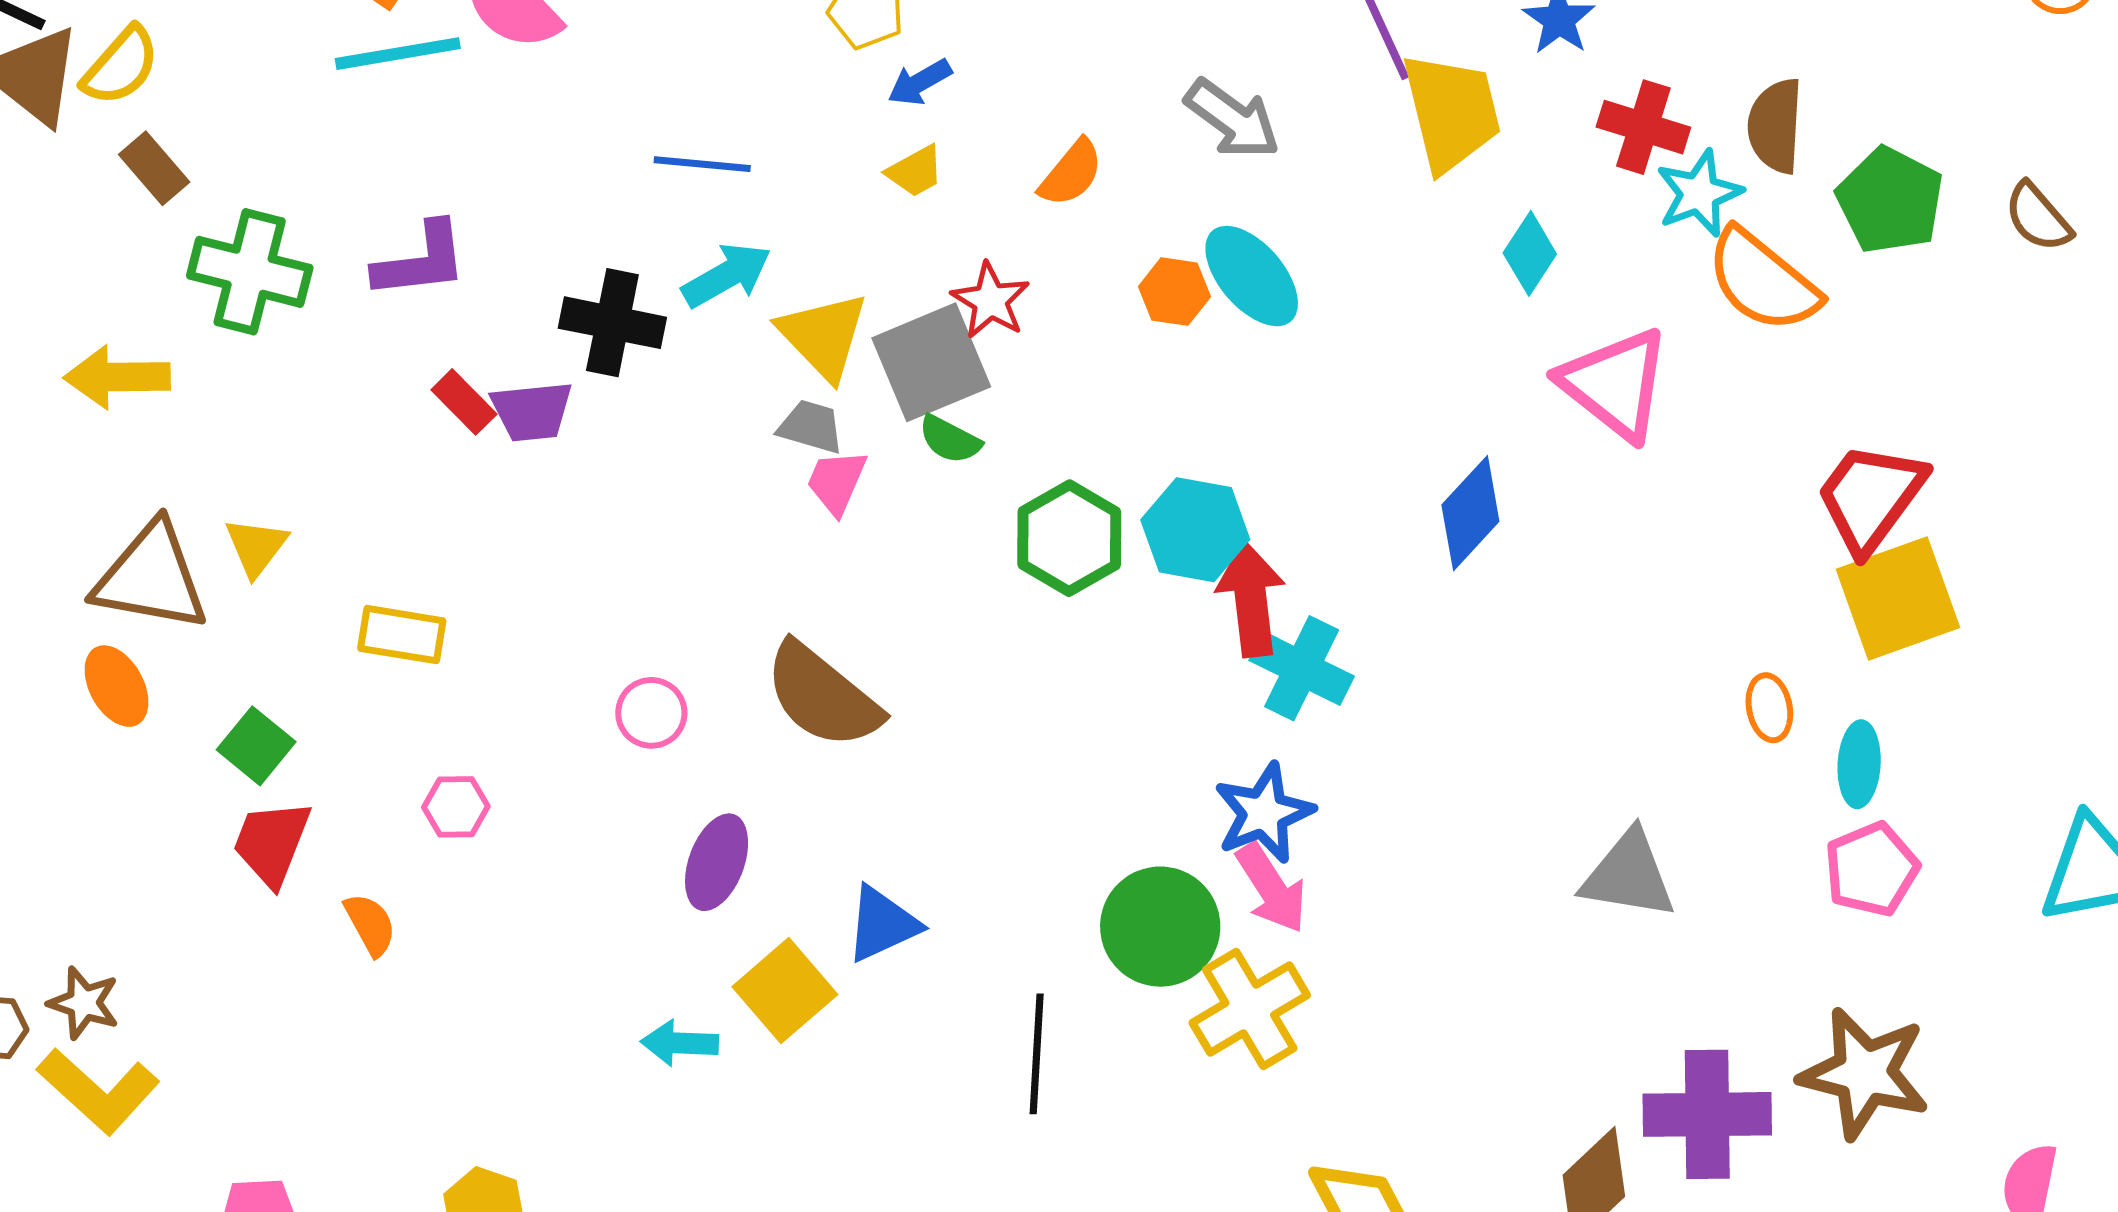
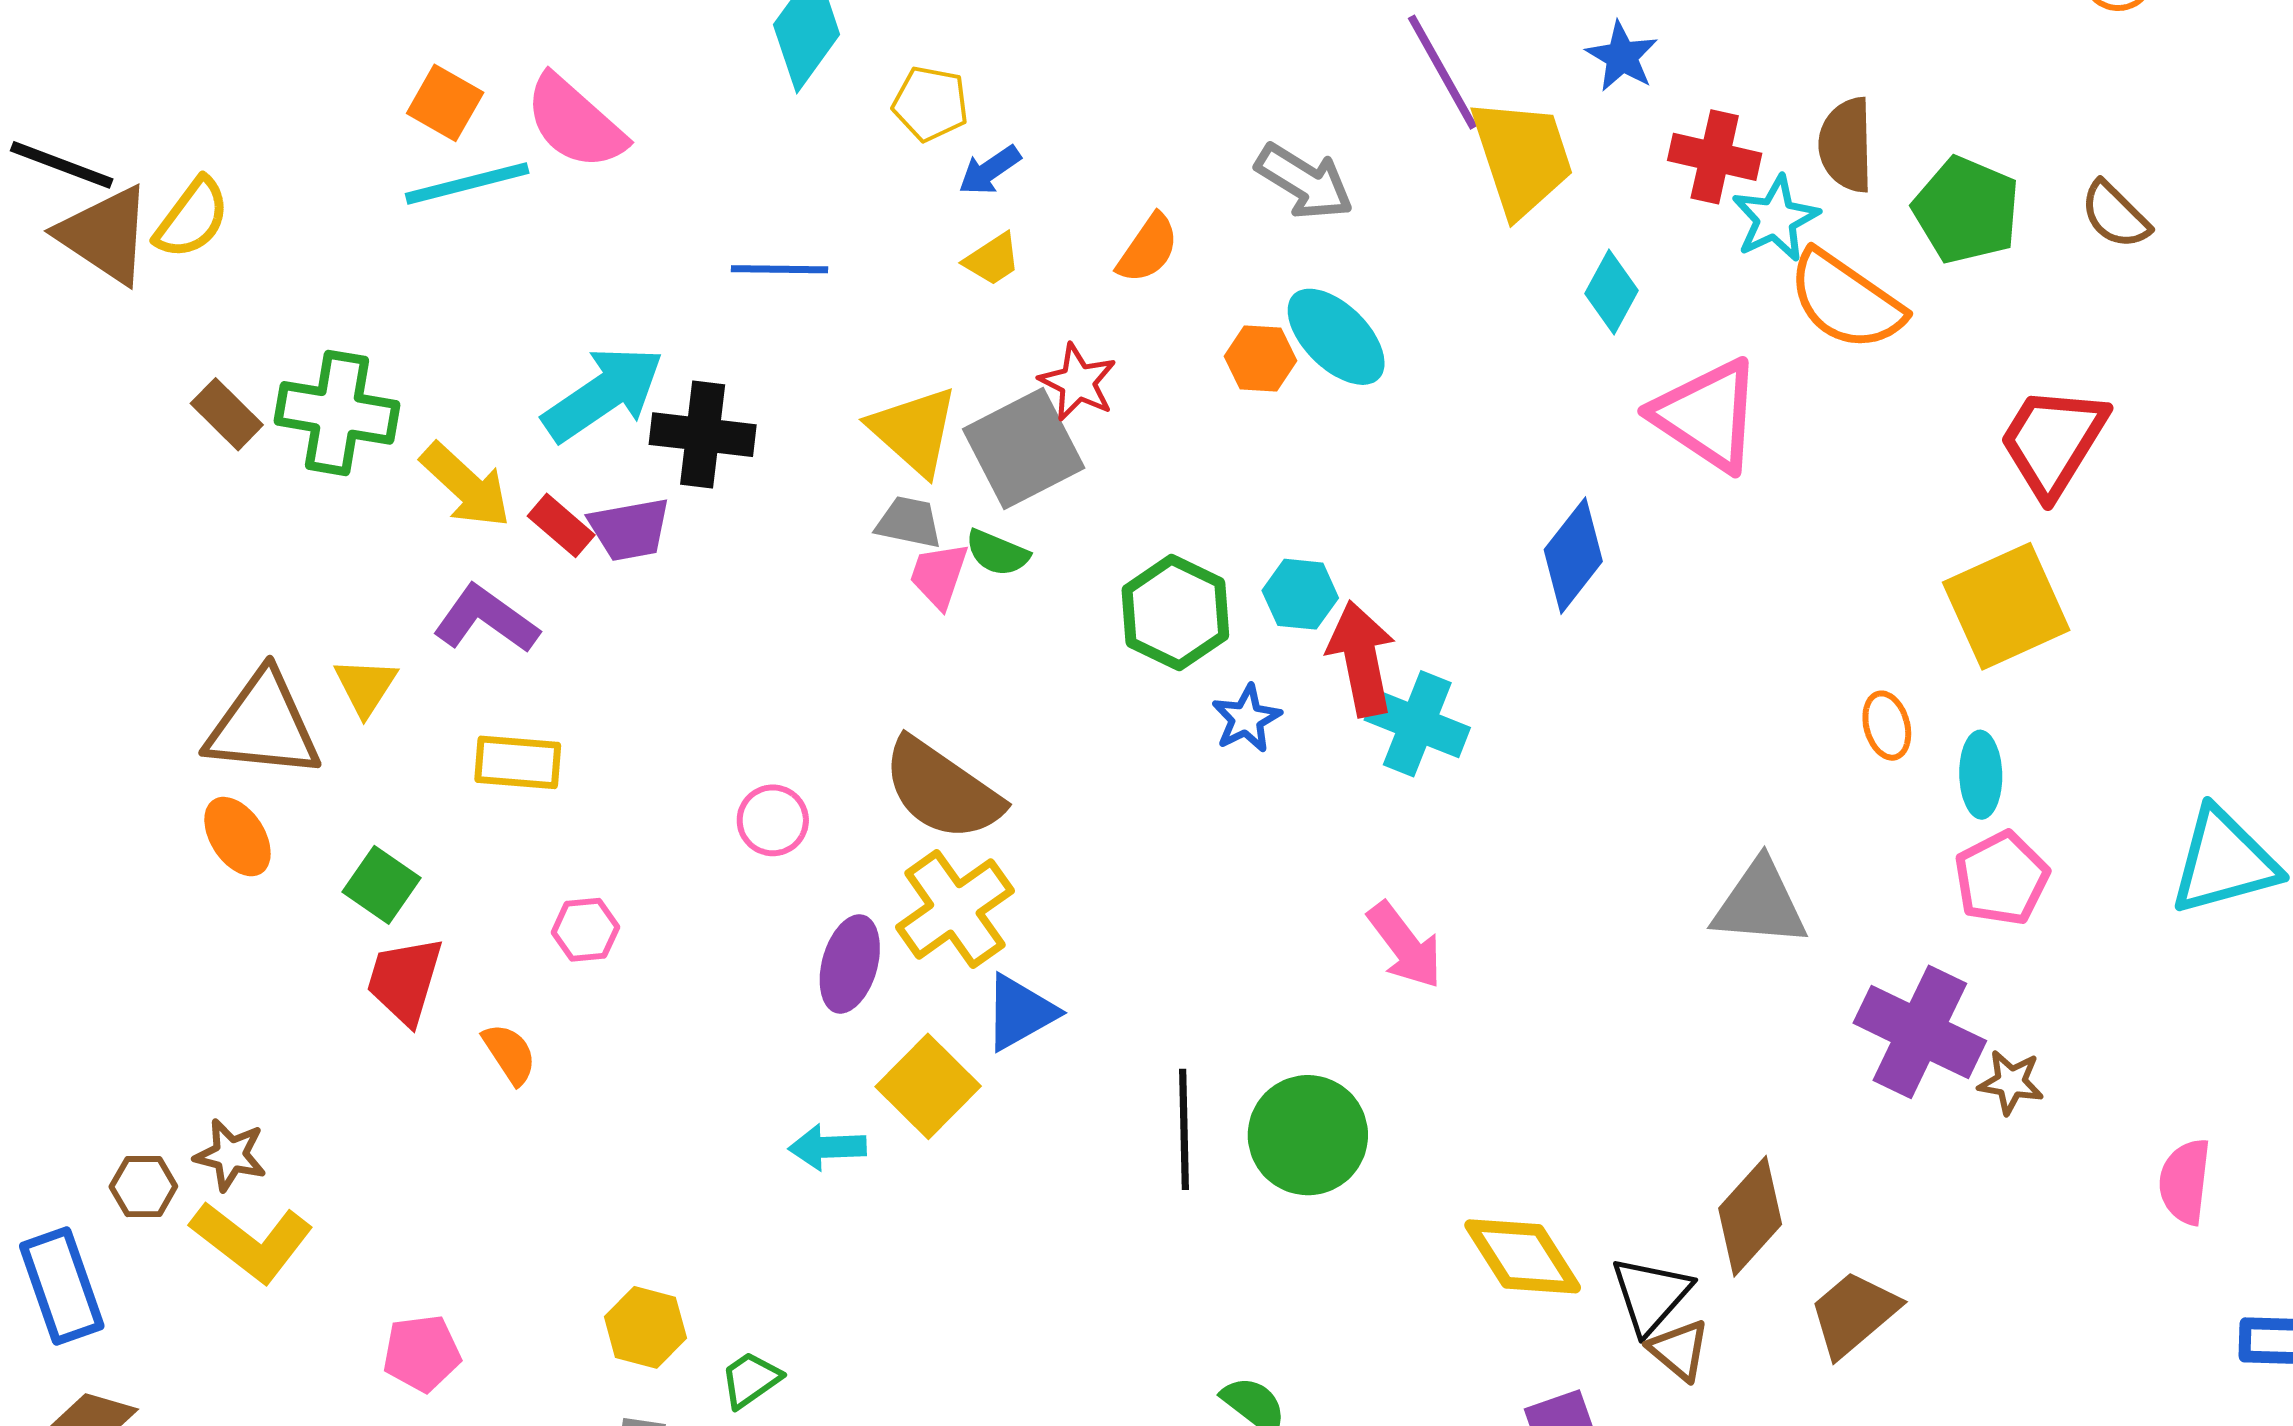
brown rectangle: (154, 168) -> (227, 414), moved
purple L-shape: (421, 261) -> (486, 619), moved, turned -133
cyan arrow: (727, 275) -> (603, 394), moved, size x1.4
yellow arrow: (117, 377) -> (466, 485), moved, turned -132
green semicircle: (950, 439) -> (997, 553), moved
red trapezoid: (1870, 497) -> (2053, 441), moved
cyan hexagon: (1195, 530) -> (1300, 594), size x0.7
blue star: (1264, 813) -> (1246, 719), moved, size x0.7
green circle: (1160, 927) -> (1308, 1135), moved
yellow cross: (1250, 1009) -> (955, 909), moved
brown star: (1864, 1073) -> (2011, 1082), size x0.5
purple cross: (1707, 1114) -> (1920, 1032), moved, turned 31

